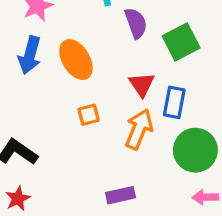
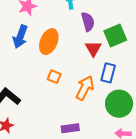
orange ellipse: (76, 60) -> (49, 42), turned 50
red triangle: (142, 84) -> (93, 49), moved
orange square: (89, 115) -> (54, 77), turned 32

